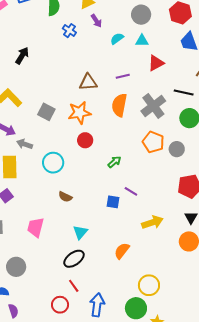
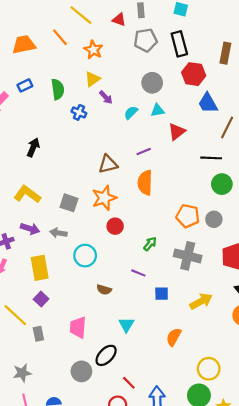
gray cross: (153, 106) -> (188, 256), moved, turned -30
gray arrow: (25, 144) -> (58, 233), moved
purple line: (131, 191) -> (138, 273), moved
blue square: (113, 202) -> (162, 294), moved
black ellipse: (74, 259) -> (106, 355), moved
gray circle: (16, 267) -> (81, 371), moved

